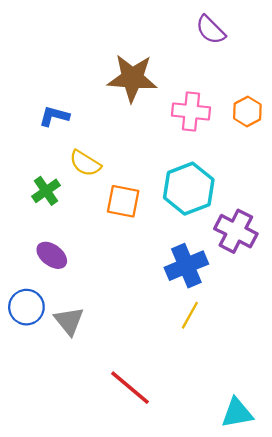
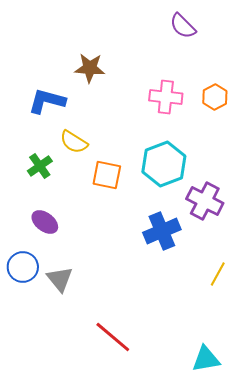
brown star: (132, 78) -> (90, 68), moved, size x0.7
blue L-shape: (54, 116) -> (47, 101), size x1.4
yellow line: (190, 315) -> (218, 274), moved

